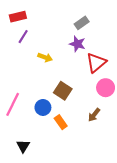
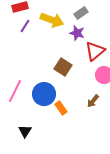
yellow arrow: (45, 57) -> (52, 20), moved, size x1.6
brown square: (63, 91) -> (63, 67), moved
blue circle: (43, 107) -> (44, 94), size x1.5

